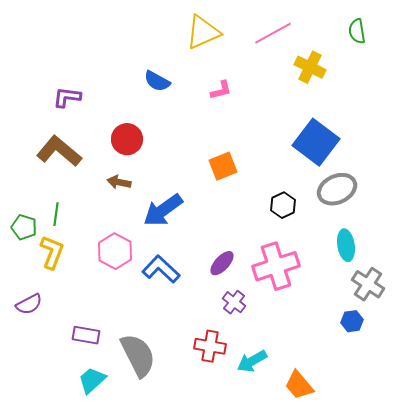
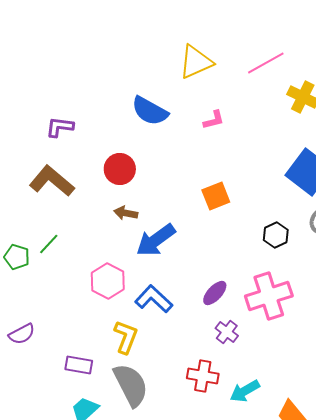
blue semicircle: (157, 81) -> (150, 111), size x1.4
brown arrow: (119, 182) -> (126, 213), moved
green line: (56, 214) -> (49, 244), turned 35
yellow L-shape: (52, 252) -> (126, 337), moved

